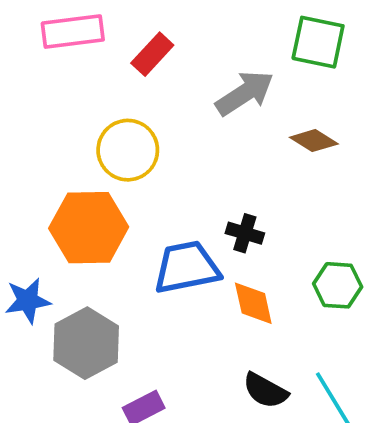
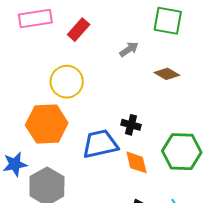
gray arrow: (245, 93) -> (129, 49), size x0.6
green hexagon: (338, 285) -> (182, 152), size x1.5

